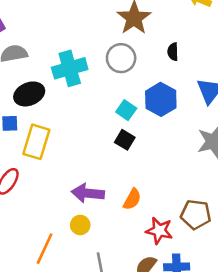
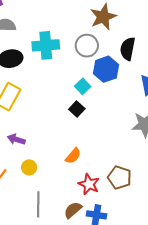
black semicircle: (173, 52) -> (128, 49), size x1.6
blue hexagon: (161, 99) -> (106, 69), moved
purple arrow: (88, 193) -> (16, 139), moved, size x0.7

